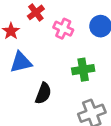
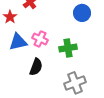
pink cross: (63, 29) -> (40, 39), moved

